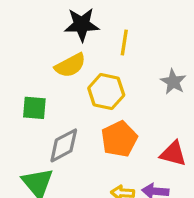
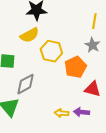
yellow line: (124, 42) -> (94, 21), moved
orange pentagon: (119, 139) -> (75, 67), moved

